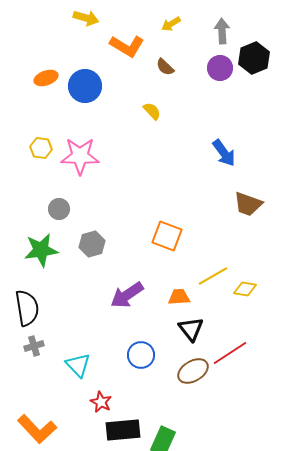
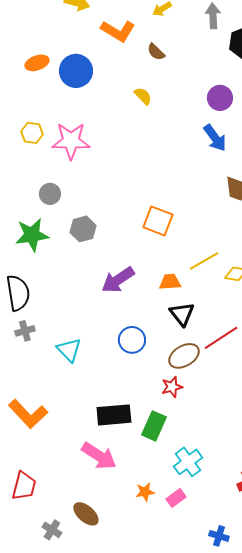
purple circle: (220, 68) -> (220, 98), moved
red star: (101, 402) -> (172, 387), moved, turned 30

